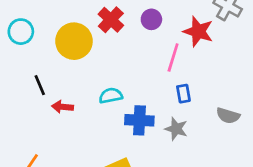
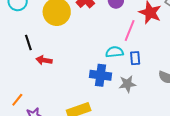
cyan semicircle: (111, 96) -> (114, 52), moved
gray star: (176, 129) -> (127, 84), turned -30

